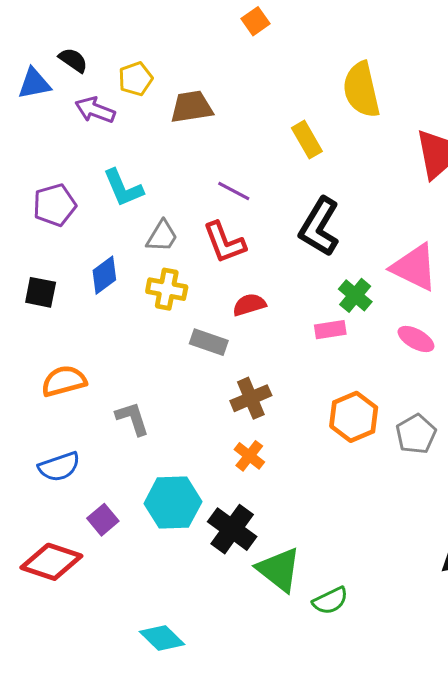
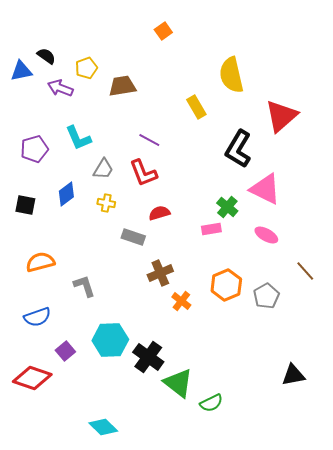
black L-shape: (319, 227) -> (238, 149), moved
yellow cross: (167, 289) -> (106, 203), size x0.7
orange cross: (249, 456) -> (181, 301), moved

